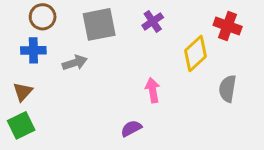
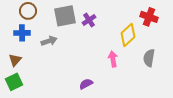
purple cross: (153, 21) -> (89, 20), moved
pink arrow: (153, 90) -> (113, 59), moved

